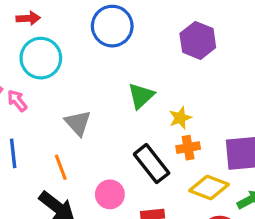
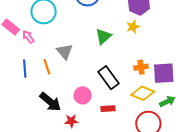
yellow star: (180, 118) -> (133, 27), moved
orange cross: (188, 148) -> (141, 67), moved
orange line: (61, 167) -> (47, 67), moved

